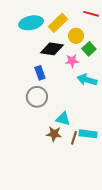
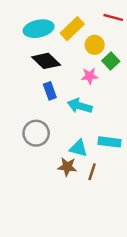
black diamond: (52, 49) -> (46, 61), moved, turned 35
cyan arrow: (87, 80) -> (80, 106), moved
gray circle: (37, 97) -> (36, 133), moved
cyan rectangle: (88, 134) -> (110, 142), moved

